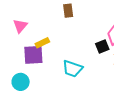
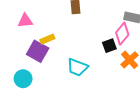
pink triangle: (20, 26) -> (25, 21), turned 42
purple square: (33, 55) -> (38, 51), turned 30

